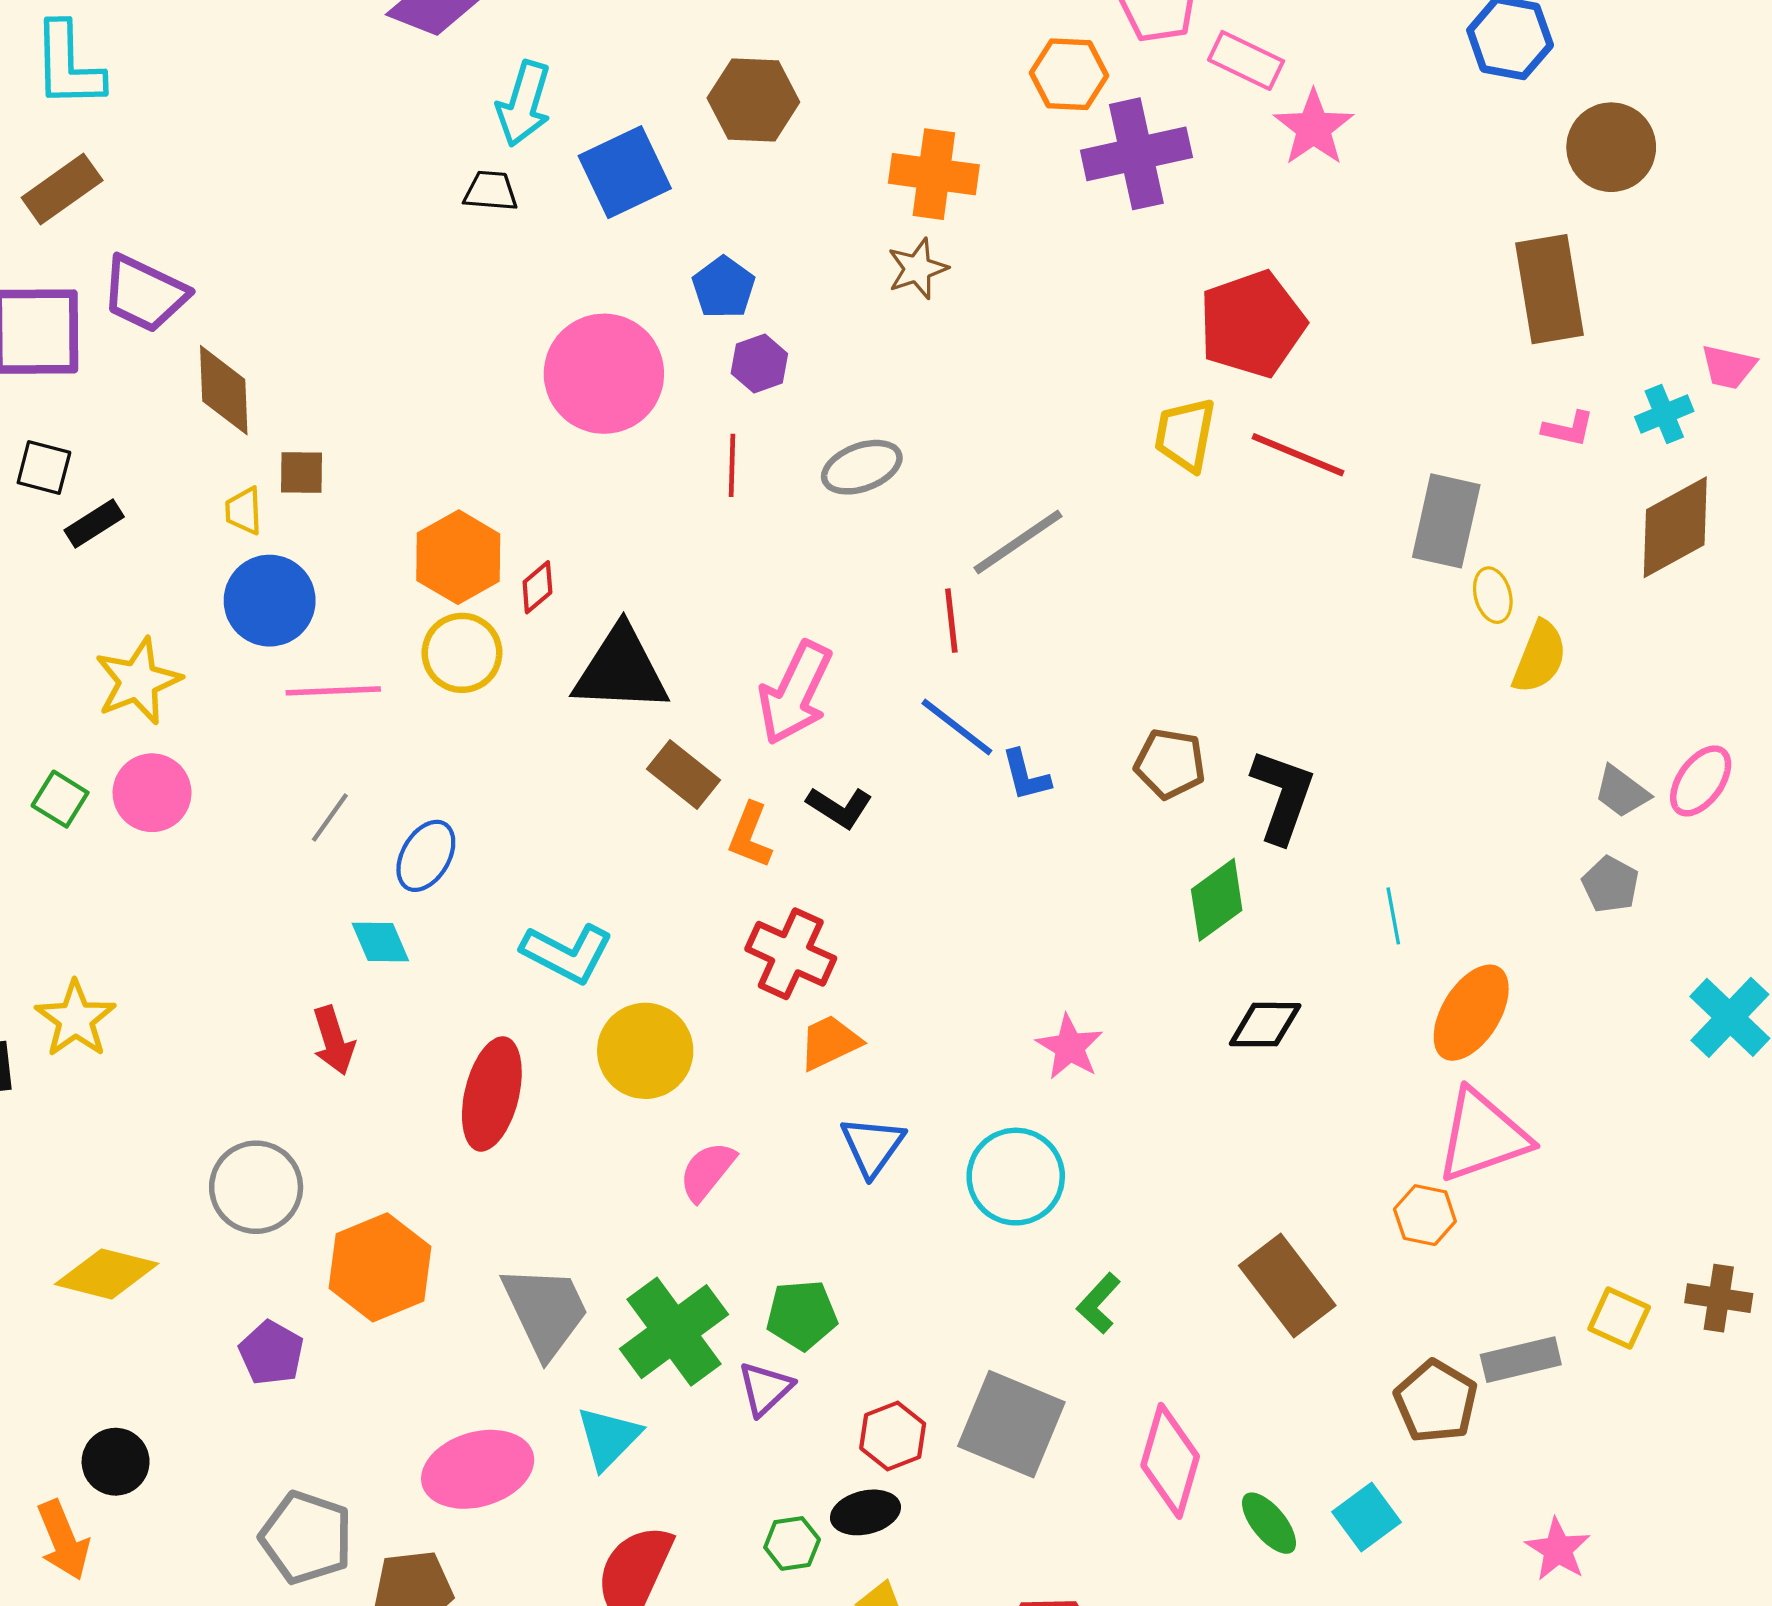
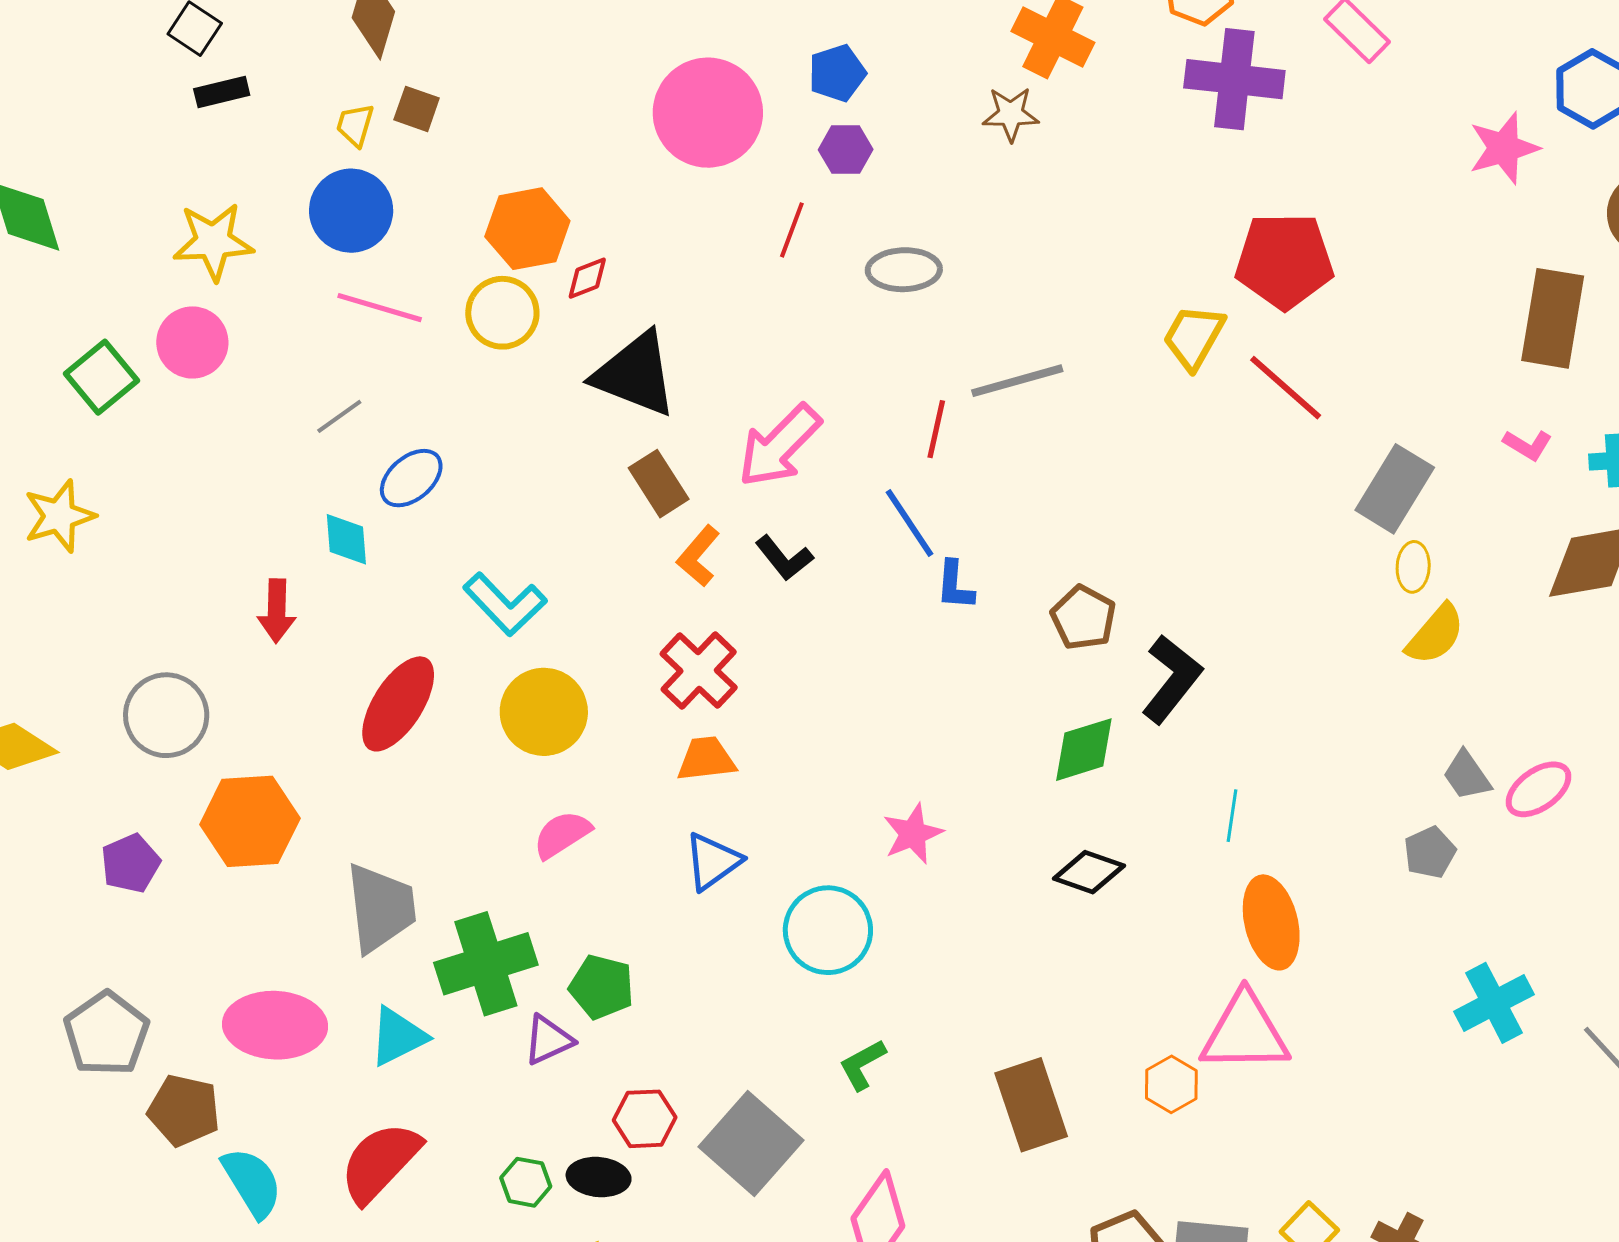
pink star: (1314, 128) -> (1504, 148), moved
green square: (60, 799) -> (102, 377), moved, size x1.4
orange ellipse: (1471, 1013) -> (1271, 922), turned -64

